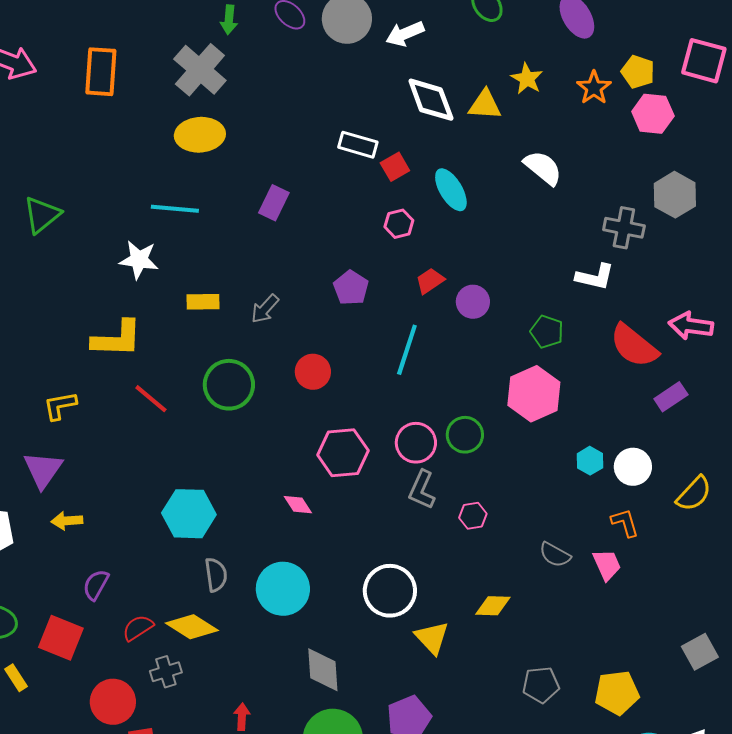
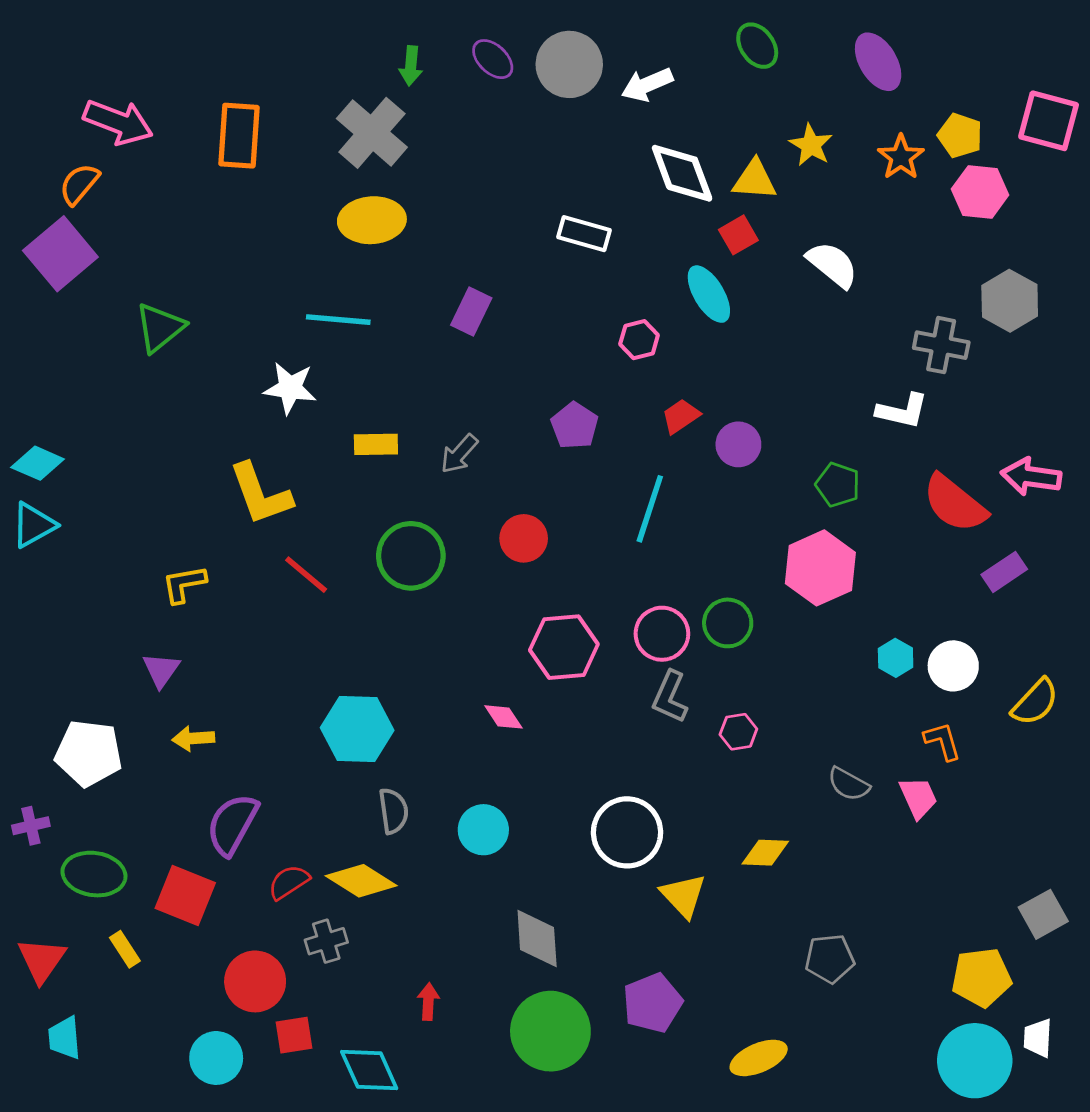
red square: (395, 167) -> (738, 235), moved
yellow L-shape: (117, 339) -> (260, 494), turned 68
purple triangle: (43, 470) -> (161, 670), size x0.7
purple semicircle: (96, 585) -> (232, 824), size x1.5
cyan circle: (283, 589) -> (483, 830), size x0.7
yellow pentagon: (617, 693) -> (981, 977), moved

